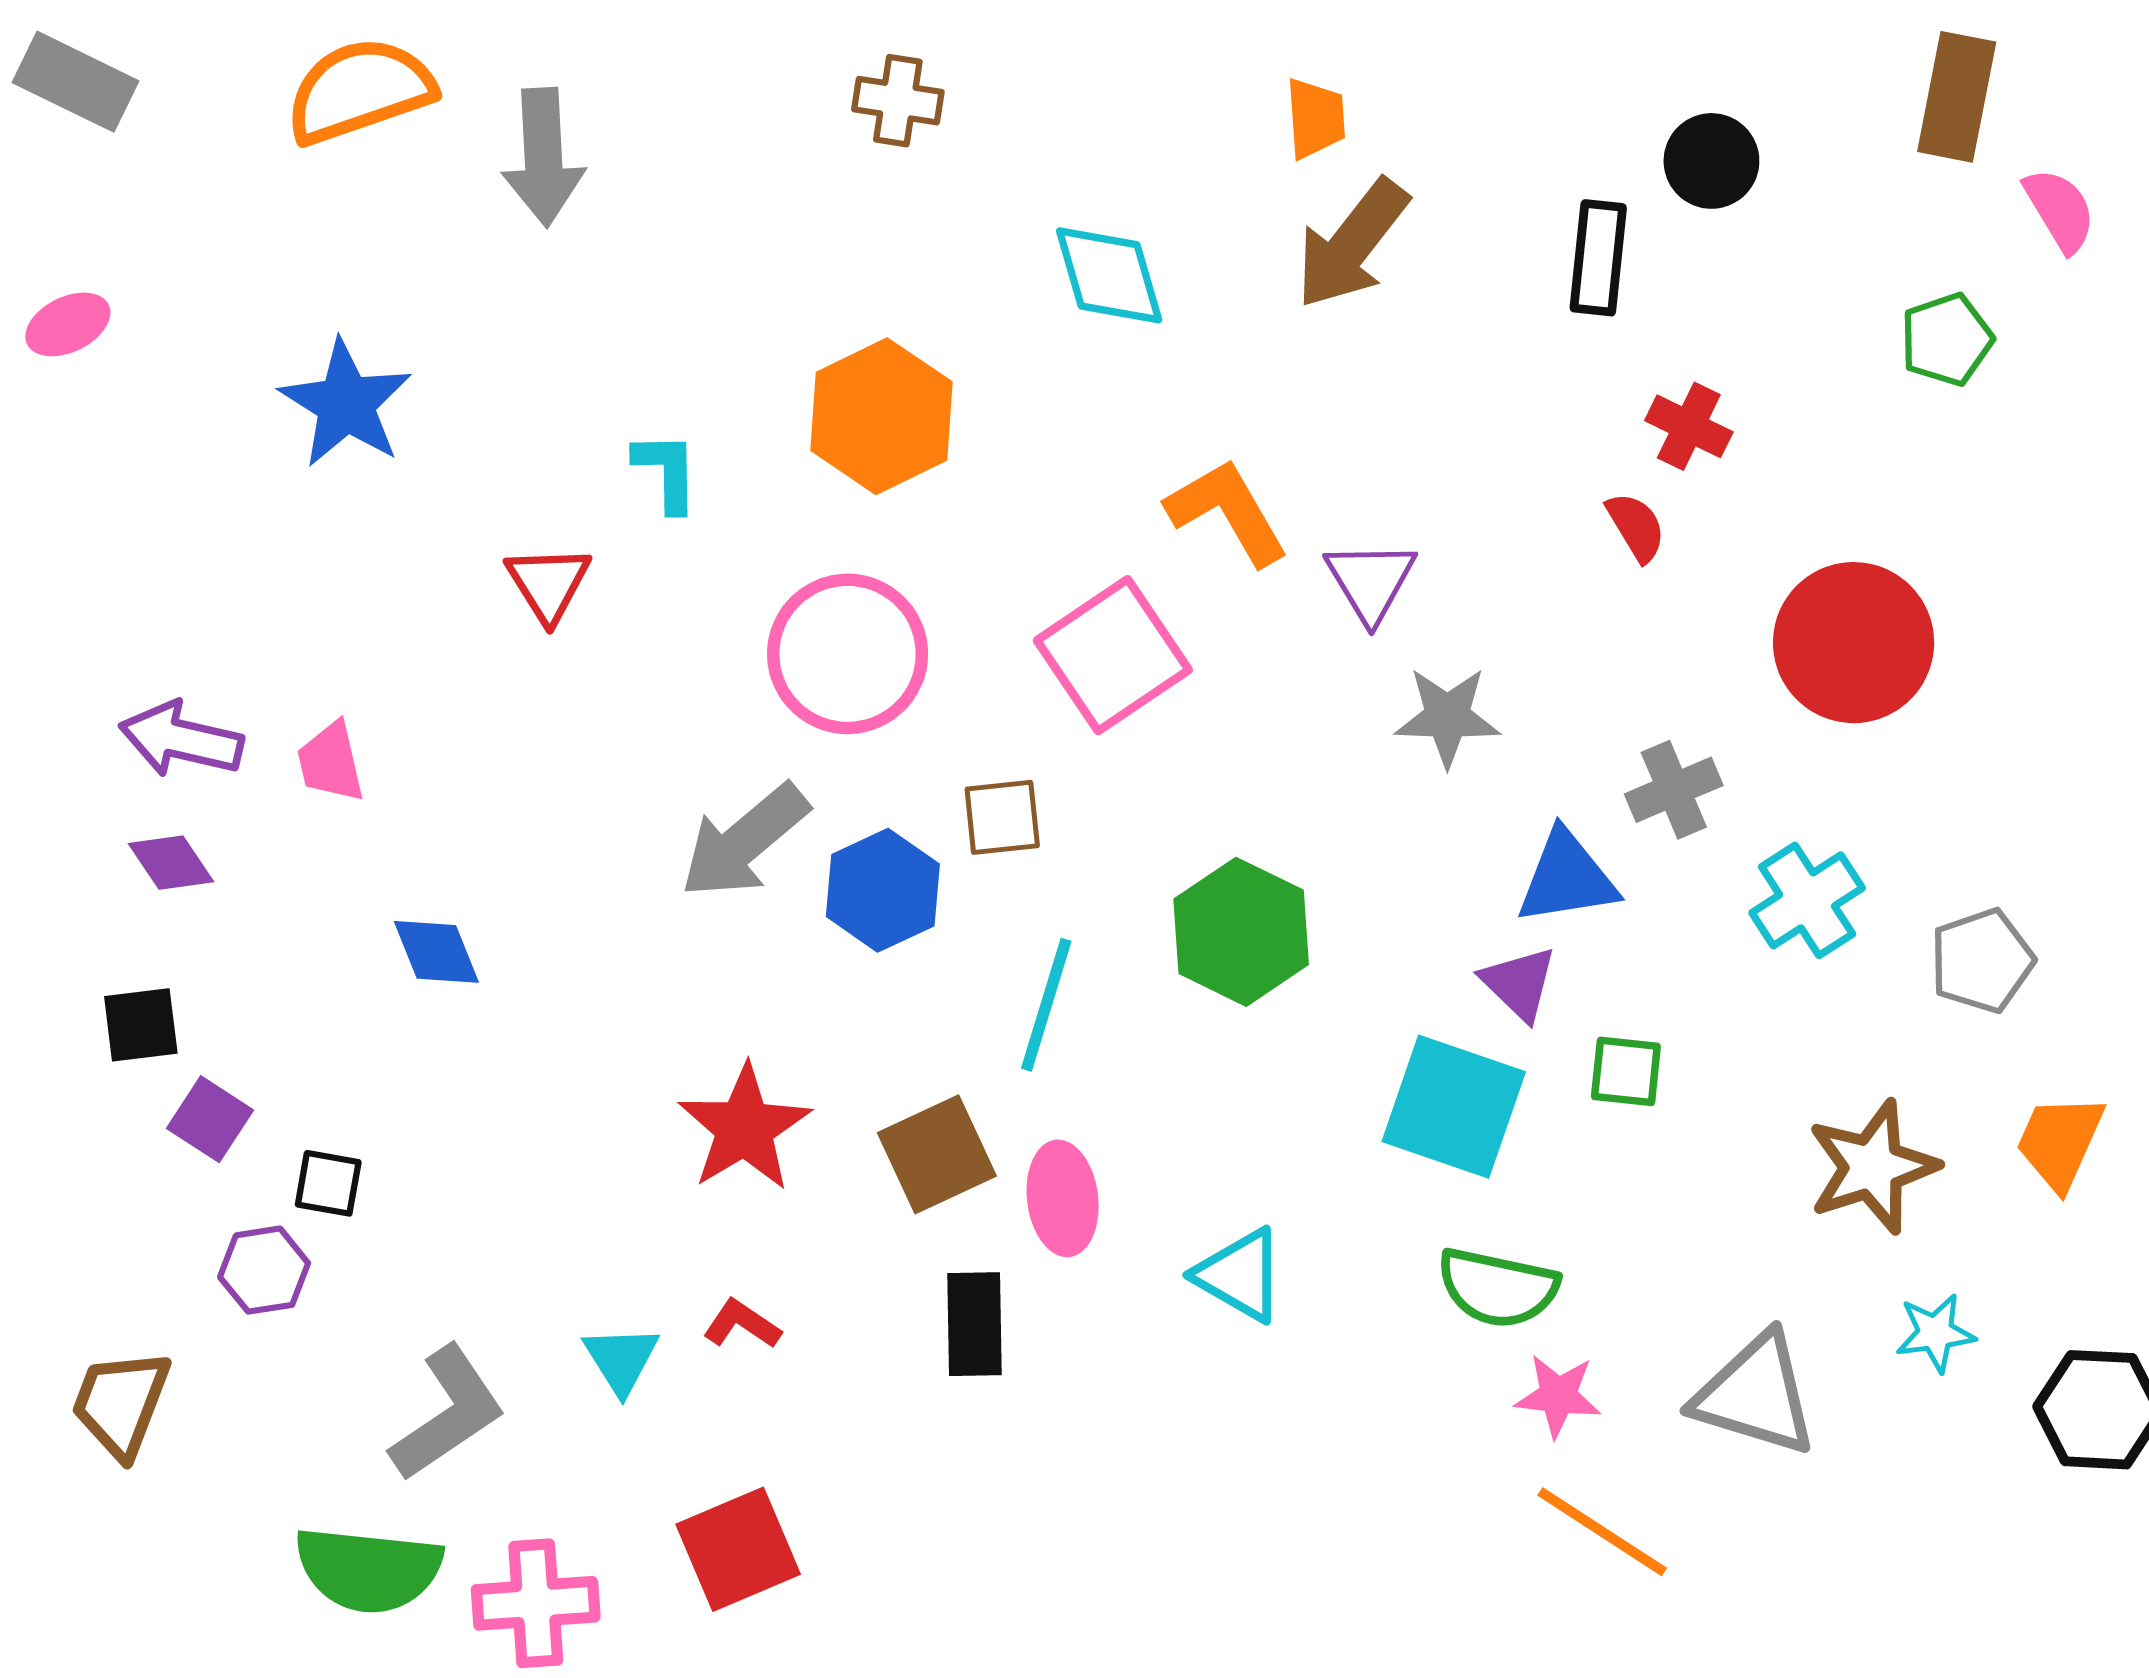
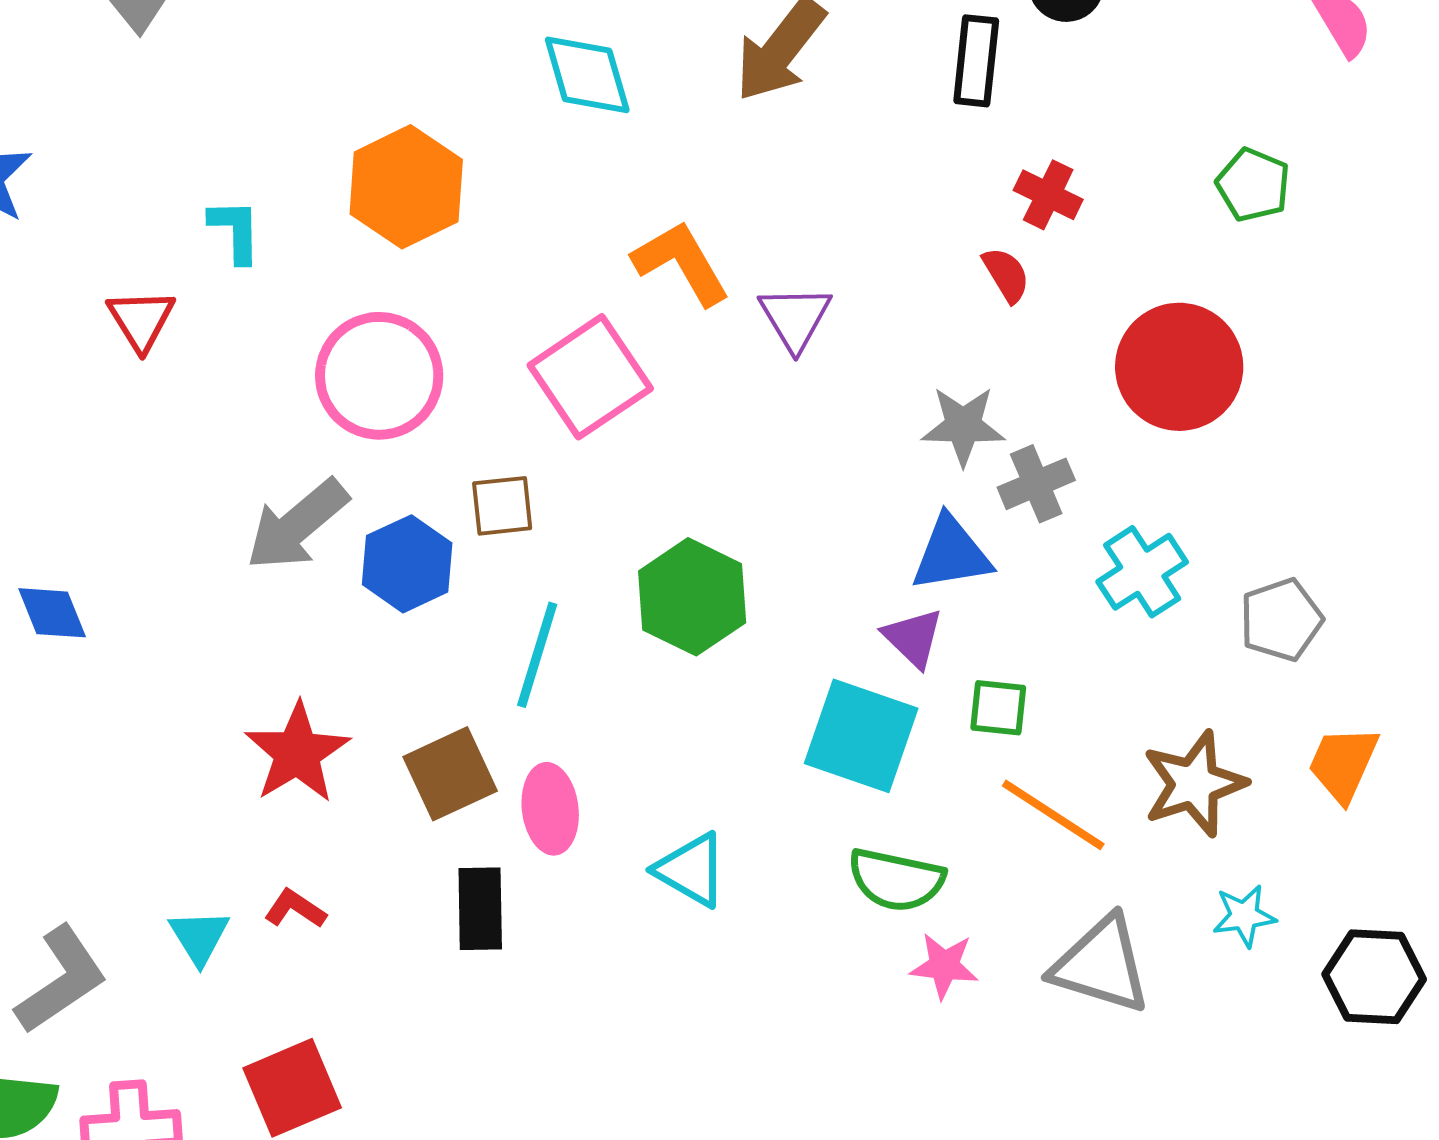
green pentagon: (1947, 340) -> (1253, 185), moved, turned -30
gray star: (1447, 717) -> (963, 426), moved
orange line: (1602, 1532) -> (1053, 815), moved

